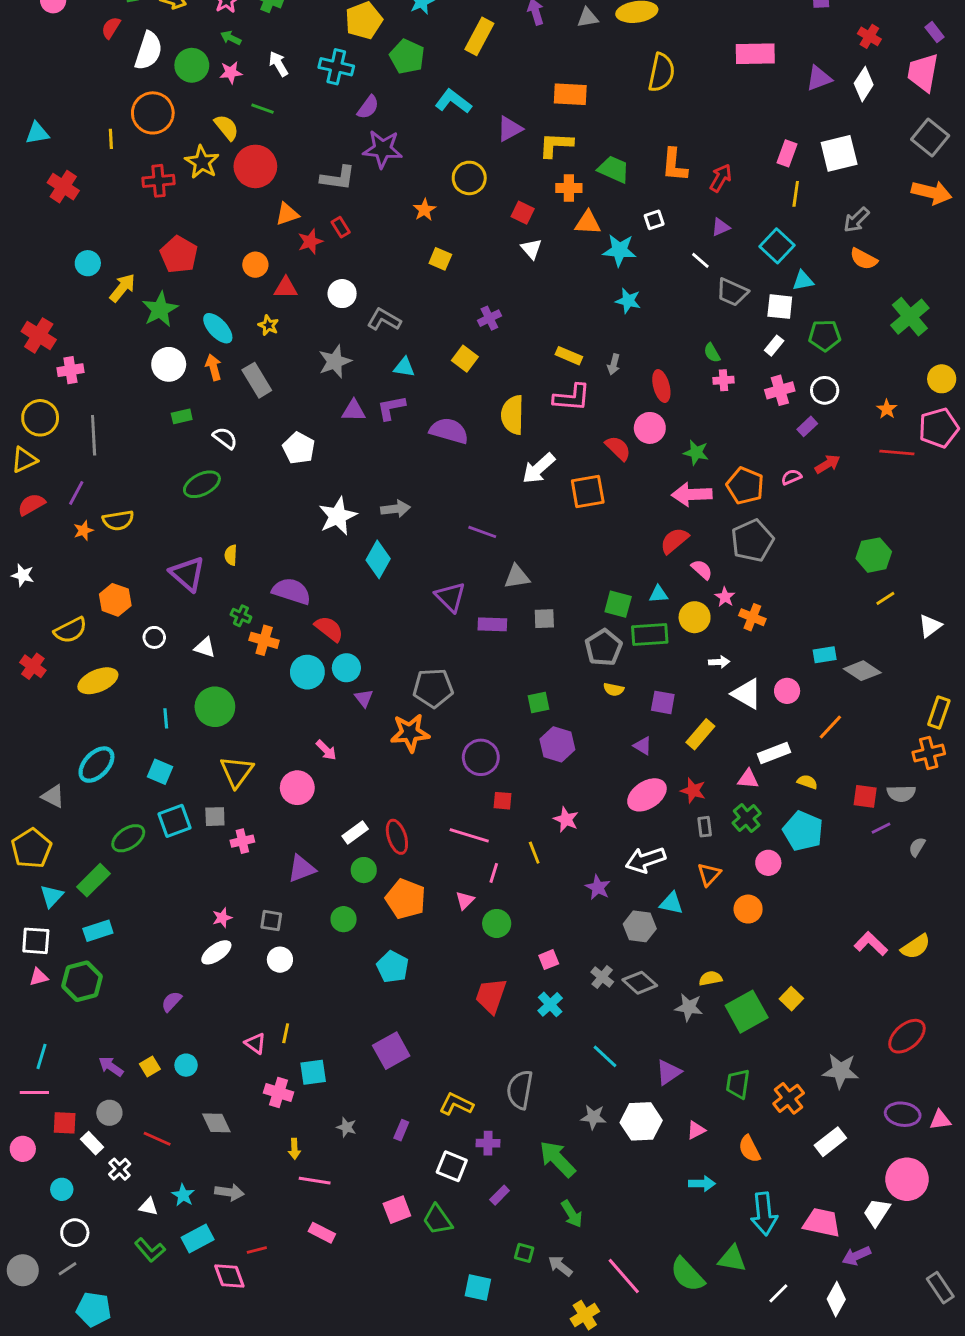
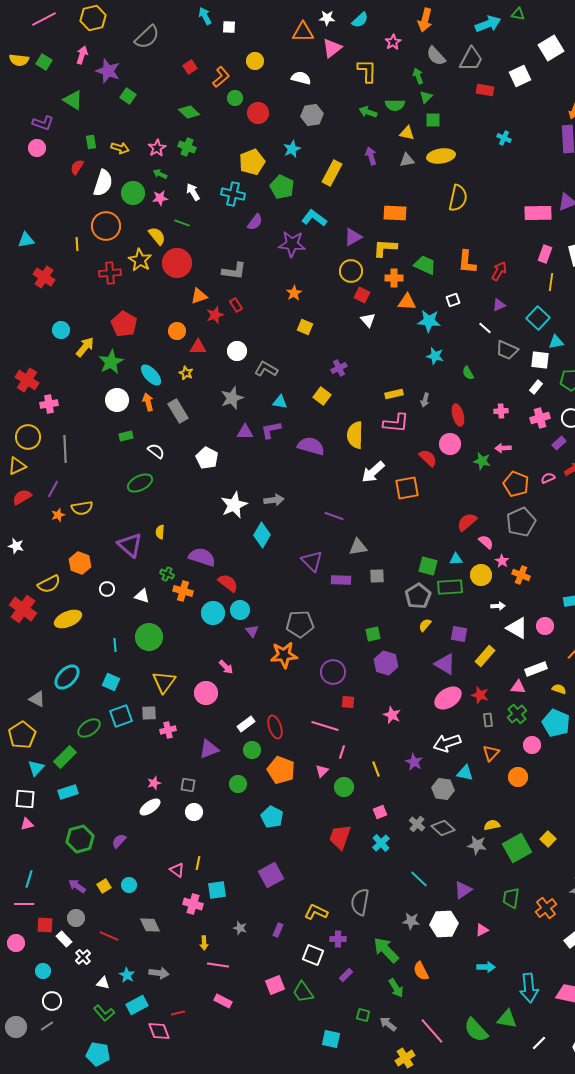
pink rectangle: (755, 54) -> (538, 213), moved
purple star: (383, 149) -> (292, 244), moved
yellow circle: (469, 178) -> (351, 271), moved
green semicircle: (712, 353) -> (468, 373), moved
yellow rectangle: (569, 356) -> (394, 394), turned -36
pink arrow: (692, 494) -> (503, 448), moved, size x0.6
red cross: (33, 666) -> (23, 609), size x1.5
yellow semicircle: (614, 689) -> (425, 625), turned 120
purple triangle: (643, 746) -> (445, 664), size x1.6
yellow line: (534, 853) -> (376, 769), moved
green hexagon: (82, 981) -> (80, 839), moved
orange semicircle: (749, 1149) -> (421, 971), moved
cyan pentagon: (94, 1309) -> (98, 1054), moved

